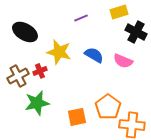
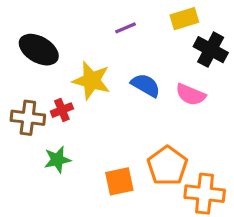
brown cross: (18, 76) -> (28, 118), turned 35
green star: (37, 103) -> (57, 160), size x0.7

